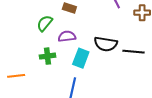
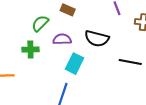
black semicircle: (106, 44) -> (97, 39), moved
green cross: (48, 56) -> (30, 50), moved

